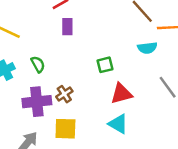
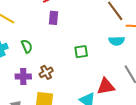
red triangle: (121, 94) -> (106, 86), moved
purple cross: (37, 102) -> (23, 76), size x0.7

